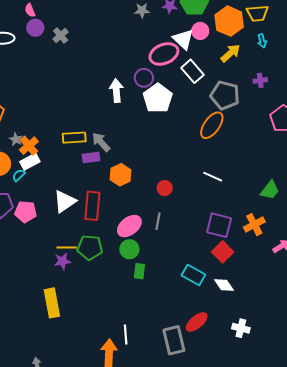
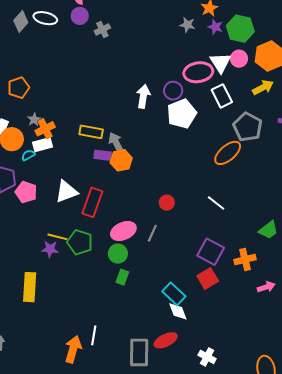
orange hexagon: (121, 175) -> (121, 160), moved
white diamond: (224, 285) -> (178, 311), moved

